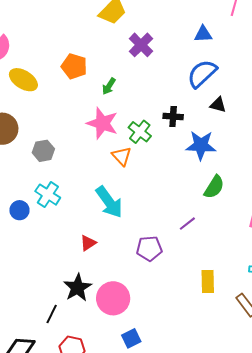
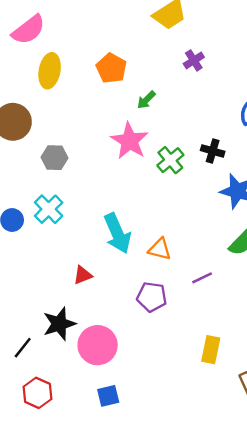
purple cross: (141, 45) -> (194, 60), size x0.7
yellow ellipse: (23, 80) -> (50, 71), turned 56
orange triangle: (122, 156) -> (160, 249), moved, turned -45

